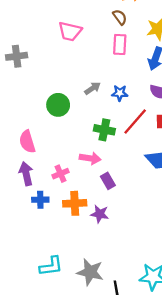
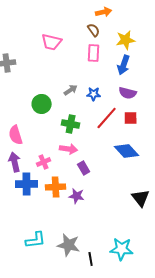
green cross: (104, 130) -> (71, 124), moved
blue cross: (40, 200) -> (27, 184), size x1.5

